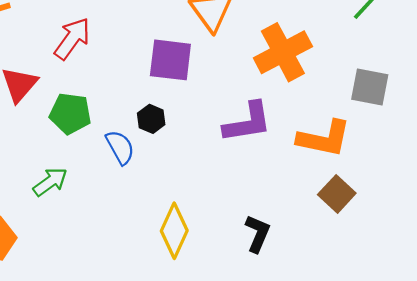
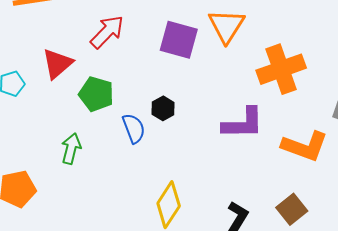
purple square: (170, 60) -> (179, 40), moved
green arrow: (50, 182) -> (71, 149), turned -48
brown square: (337, 194) -> (292, 209), moved

